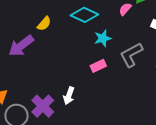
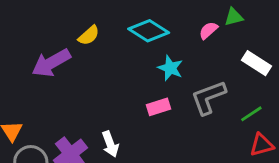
cyan star: (103, 38) -> (170, 68), turned 30
white arrow: (69, 96) -> (110, 144), turned -48

